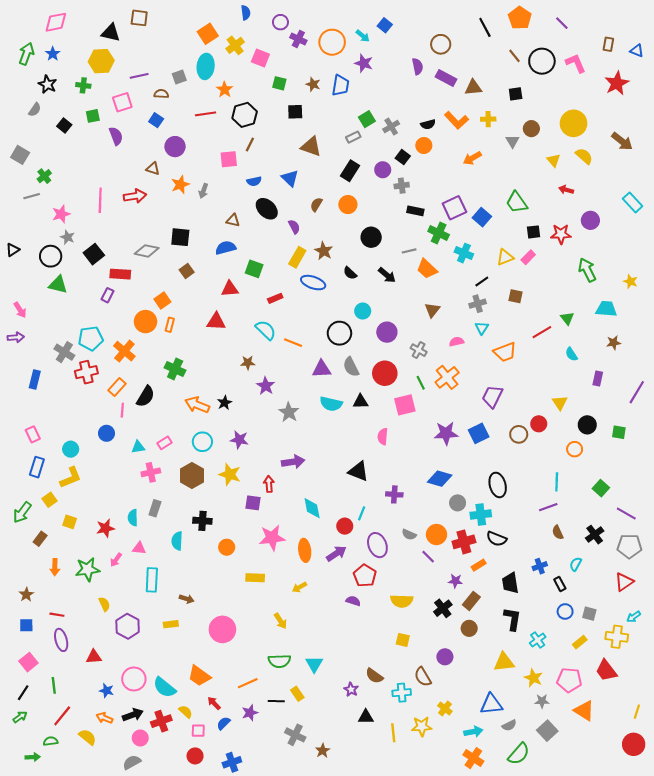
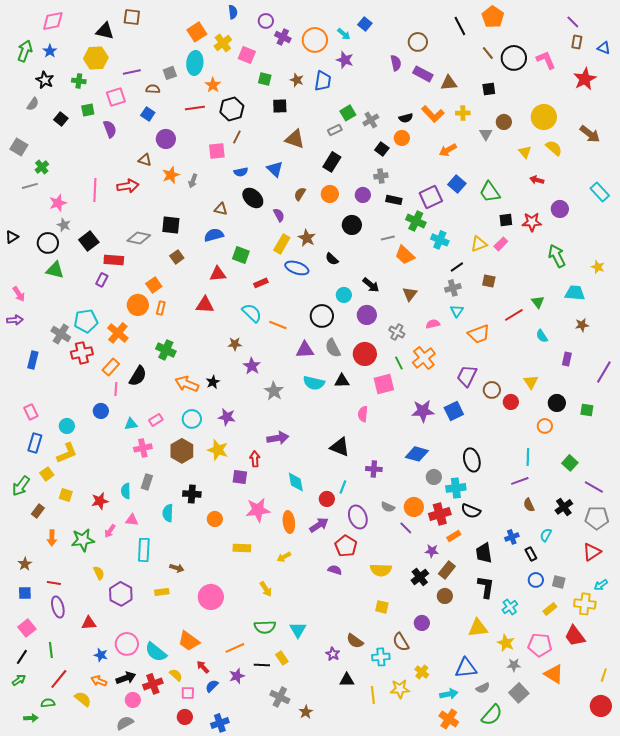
purple line: (562, 23) -> (573, 22), moved
purple circle: (383, 170) -> (363, 195), moved
blue square: (482, 217) -> (457, 184), moved
black arrow: (387, 275) -> (371, 285), moved
brown circle: (519, 434) -> (492, 390), moved

